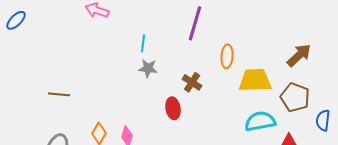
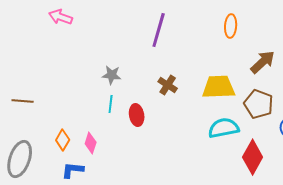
cyan line: (143, 43) -> (111, 104), moved
orange ellipse: (227, 56) -> (231, 26), moved
brown cross: (192, 82) -> (168, 85), moved

